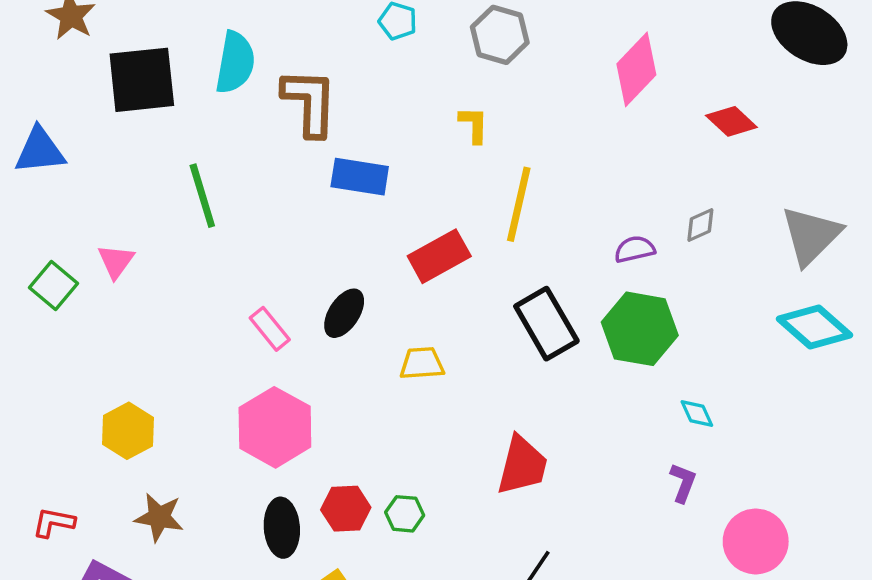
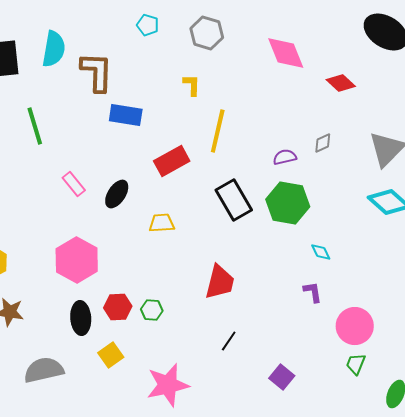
pink diamond: (636, 69) -> (286, 53), turned -66
pink rectangle: (270, 329) -> (74, 184), moved
purple L-shape: (683, 483) -> (313, 292), turned -30

